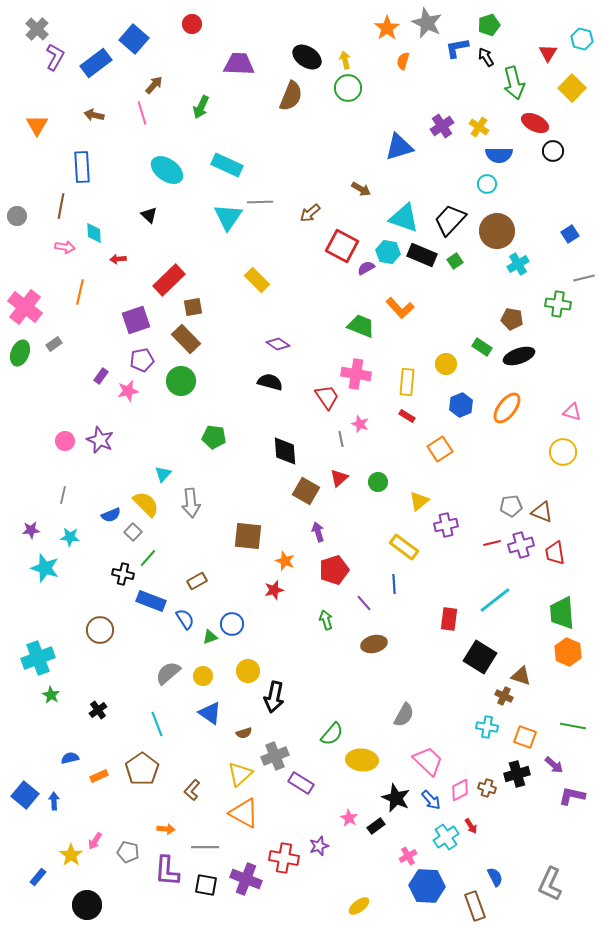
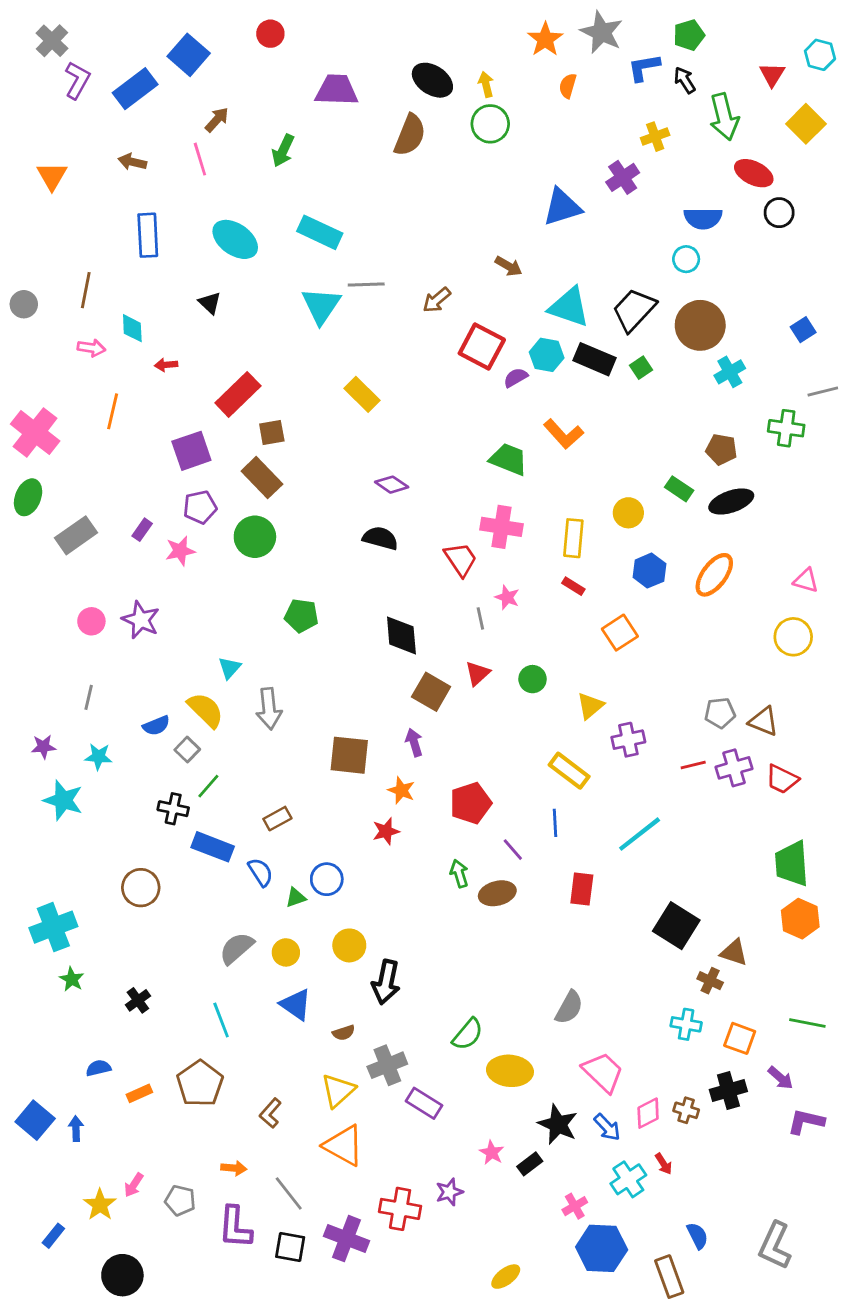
yellow cross: (479, 127) -> (655, 137), moved, turned 36
blue rectangle: (82, 167) -> (148, 235), moved
gray rectangle: (54, 344) -> (76, 535), moved, size x1.8
purple arrow: (318, 532) -> (414, 742), moved
red trapezoid: (555, 553) -> (782, 779), turned -55
cyan line: (495, 600) -> (640, 834), moved
red rectangle: (449, 619) -> (582, 889), moved
brown ellipse: (374, 644) -> (497, 893), moved
gray line: (205, 847) -> (289, 1193), turned 52

